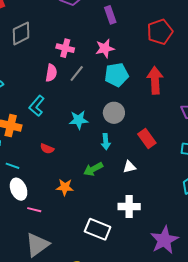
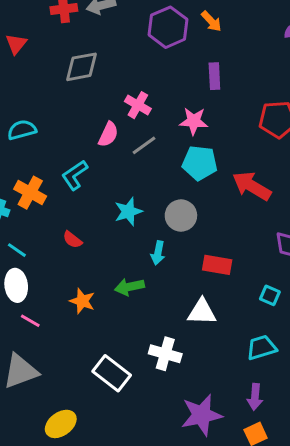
red arrow: (155, 80) -> (252, 186), turned -72
cyan star: (79, 120) -> (128, 212), turned -30
red rectangle: (147, 139) -> (217, 265), turned -60
white triangle: (129, 167) -> (202, 312), moved, size x1.5

